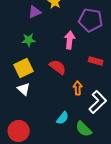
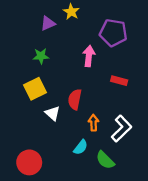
red semicircle: (58, 67) -> (75, 99), moved, turned -114
orange arrow: (78, 88) -> (93, 123), moved
white triangle: (24, 89) -> (53, 113), moved

